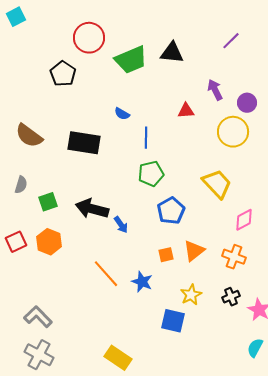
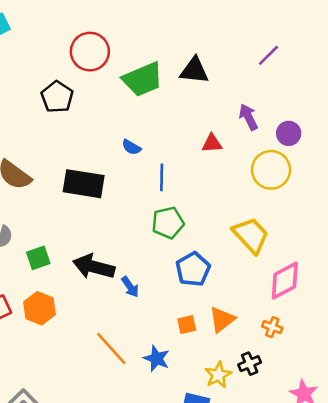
pink diamond: (244, 220) -> (285, 281), size x1.4
orange cross: (234, 257) -> (272, 327), size x0.7
black cross: (231, 297) -> (250, 364), moved

